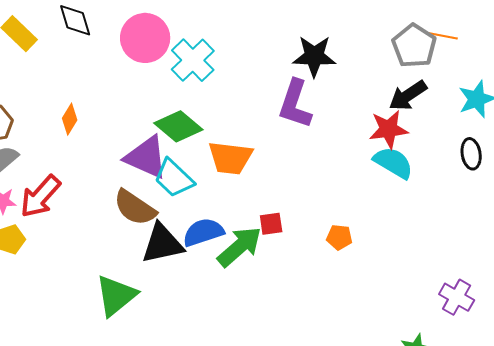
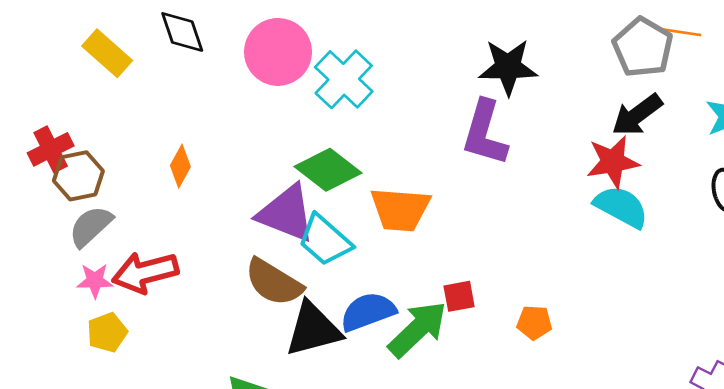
red arrow: (40, 196) -> (145, 272), turned 36
orange pentagon: (339, 237) -> (534, 323), moved

